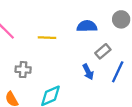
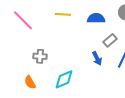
yellow line: (47, 38) -> (63, 14), moved

